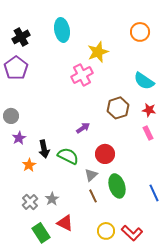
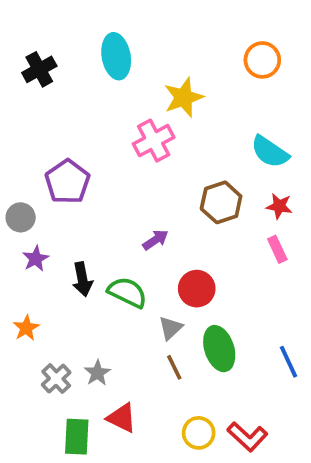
purple pentagon: (16, 68) -> (67, 182), moved
orange star: (29, 165) -> (26, 328), moved
green rectangle: (41, 233) -> (77, 437), turned 36

